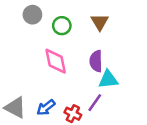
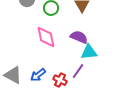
purple semicircle: (96, 61) -> (79, 37), turned 114

